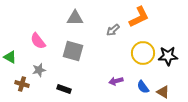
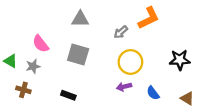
yellow circle: (143, 53) -> (130, 62), moved
gray star: (39, 70) -> (33, 66), moved
brown triangle: (163, 92) -> (187, 98), moved

